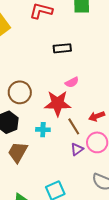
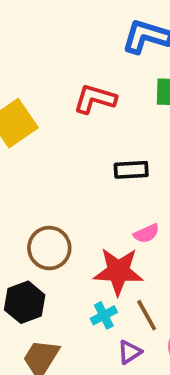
cyan cross: (43, 130) -> (104, 315), moved, turned -32
purple triangle: (77, 149) -> (130, 352), moved

